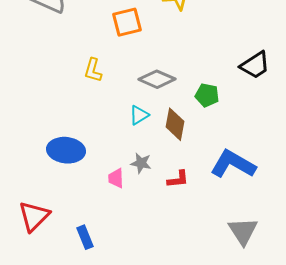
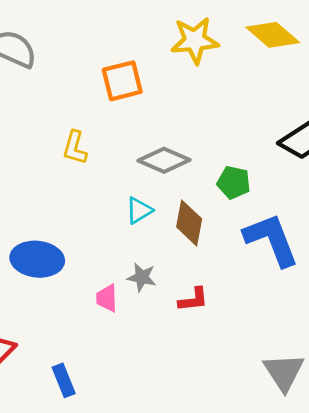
blue L-shape: (233, 164) -> (271, 240), moved, turned 39

